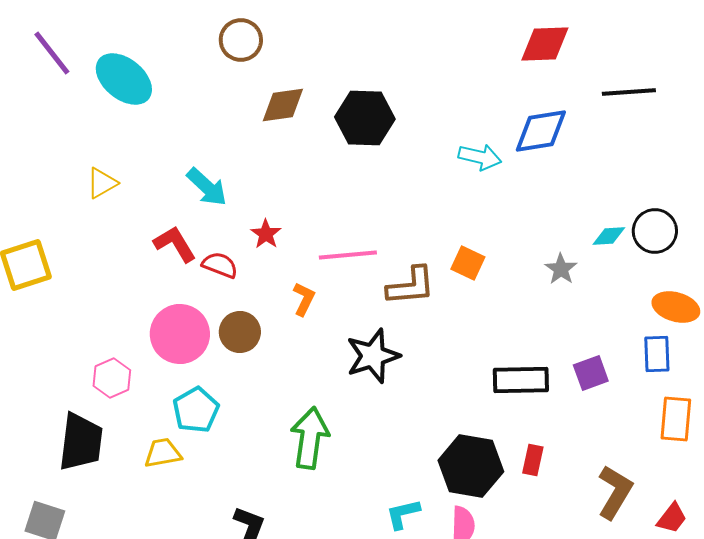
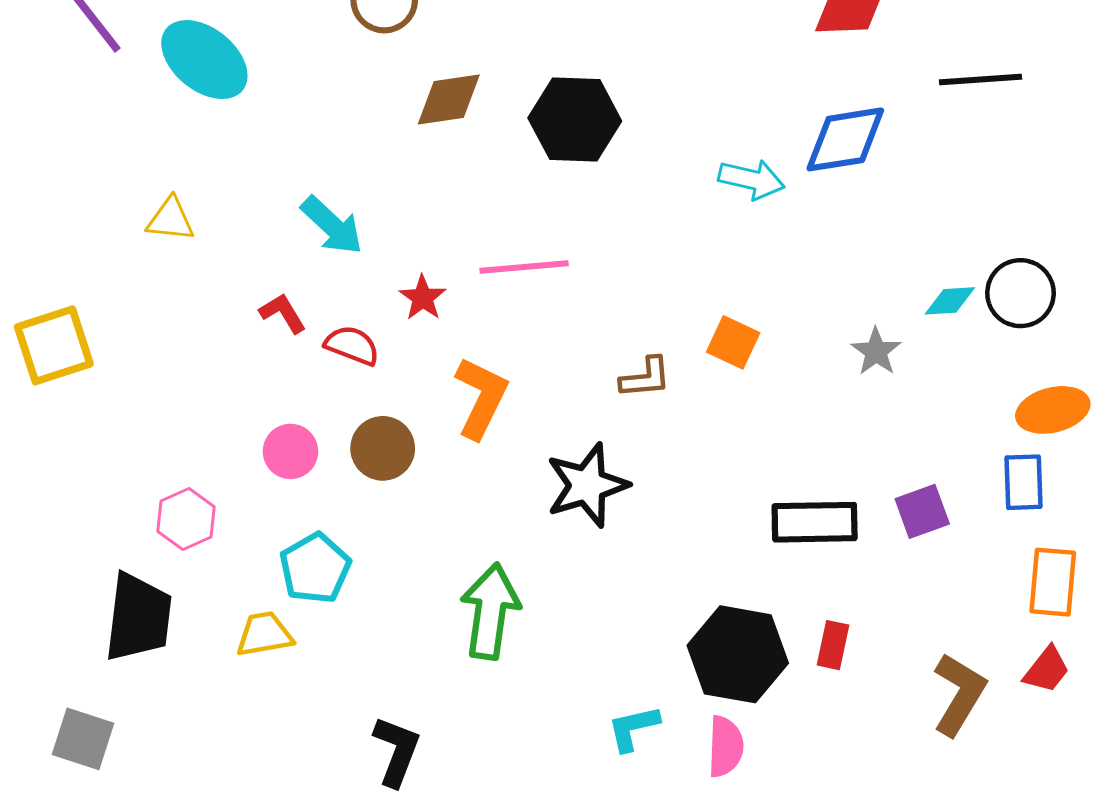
yellow triangle: (102, 183) -> (171, 219), turned 36
red L-shape: (175, 244) -> (283, 313), size x0.7
pink line: (348, 255) -> (524, 267), moved
brown L-shape: (411, 286) -> (646, 378), size x0.7
orange L-shape: (304, 299) -> (481, 398), size x1.6
orange ellipse: (676, 307) -> (1053, 410), turned -30
pink circle: (180, 334) -> (290, 451), size x0.6
red trapezoid: (672, 518) -> (1047, 670), moved

